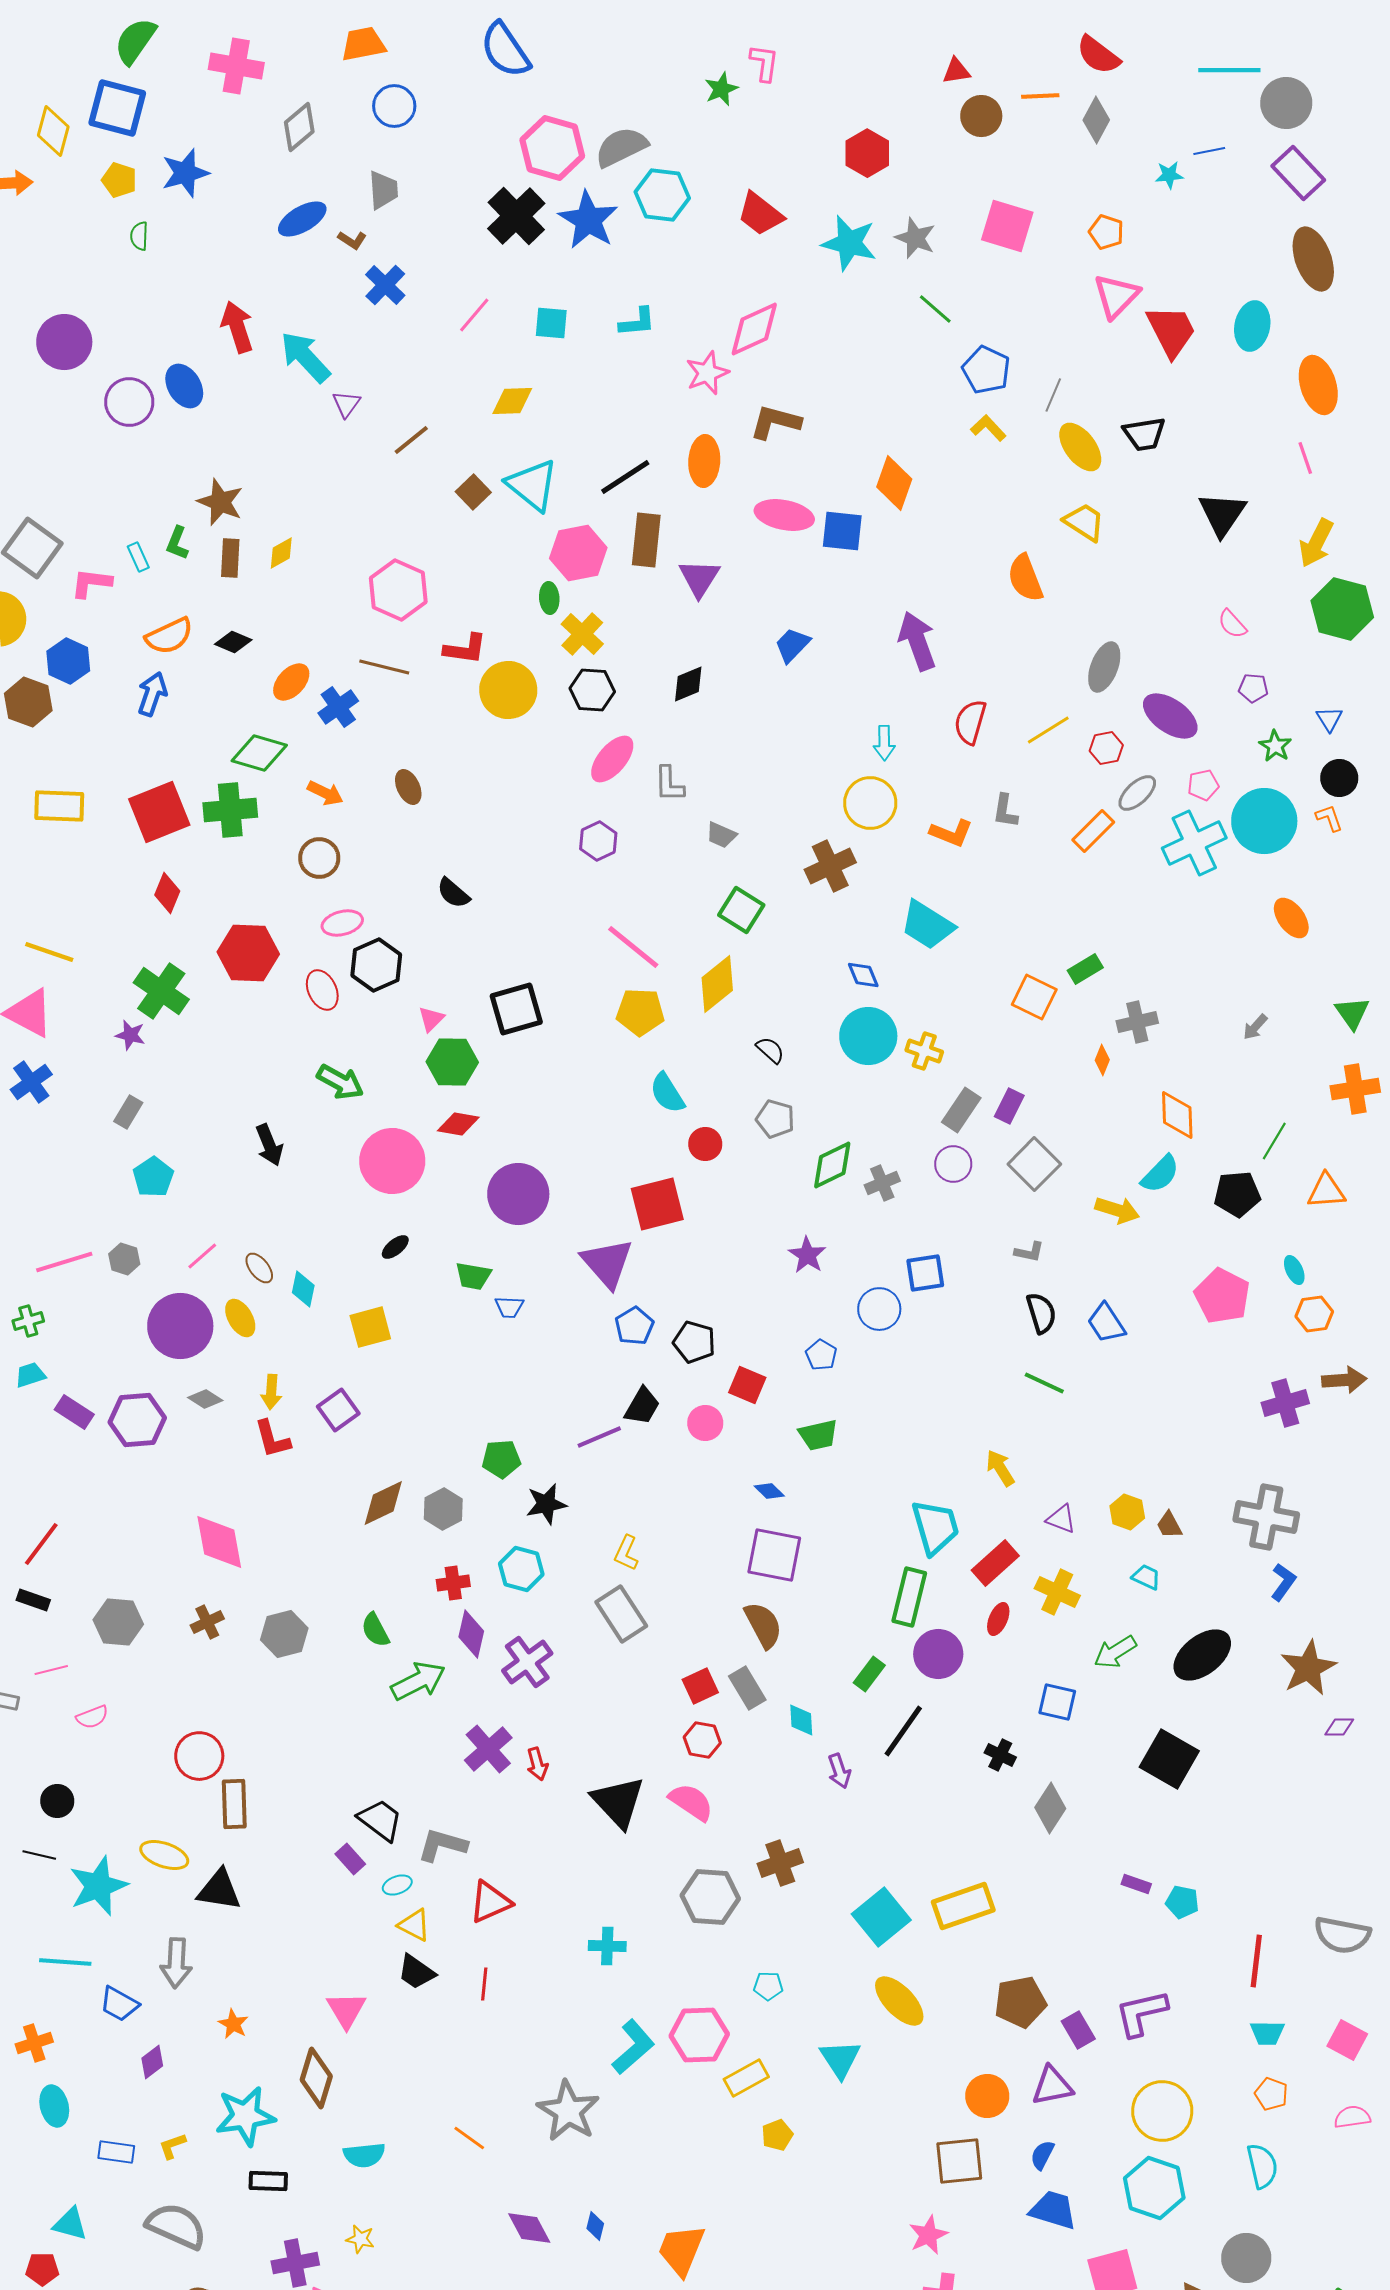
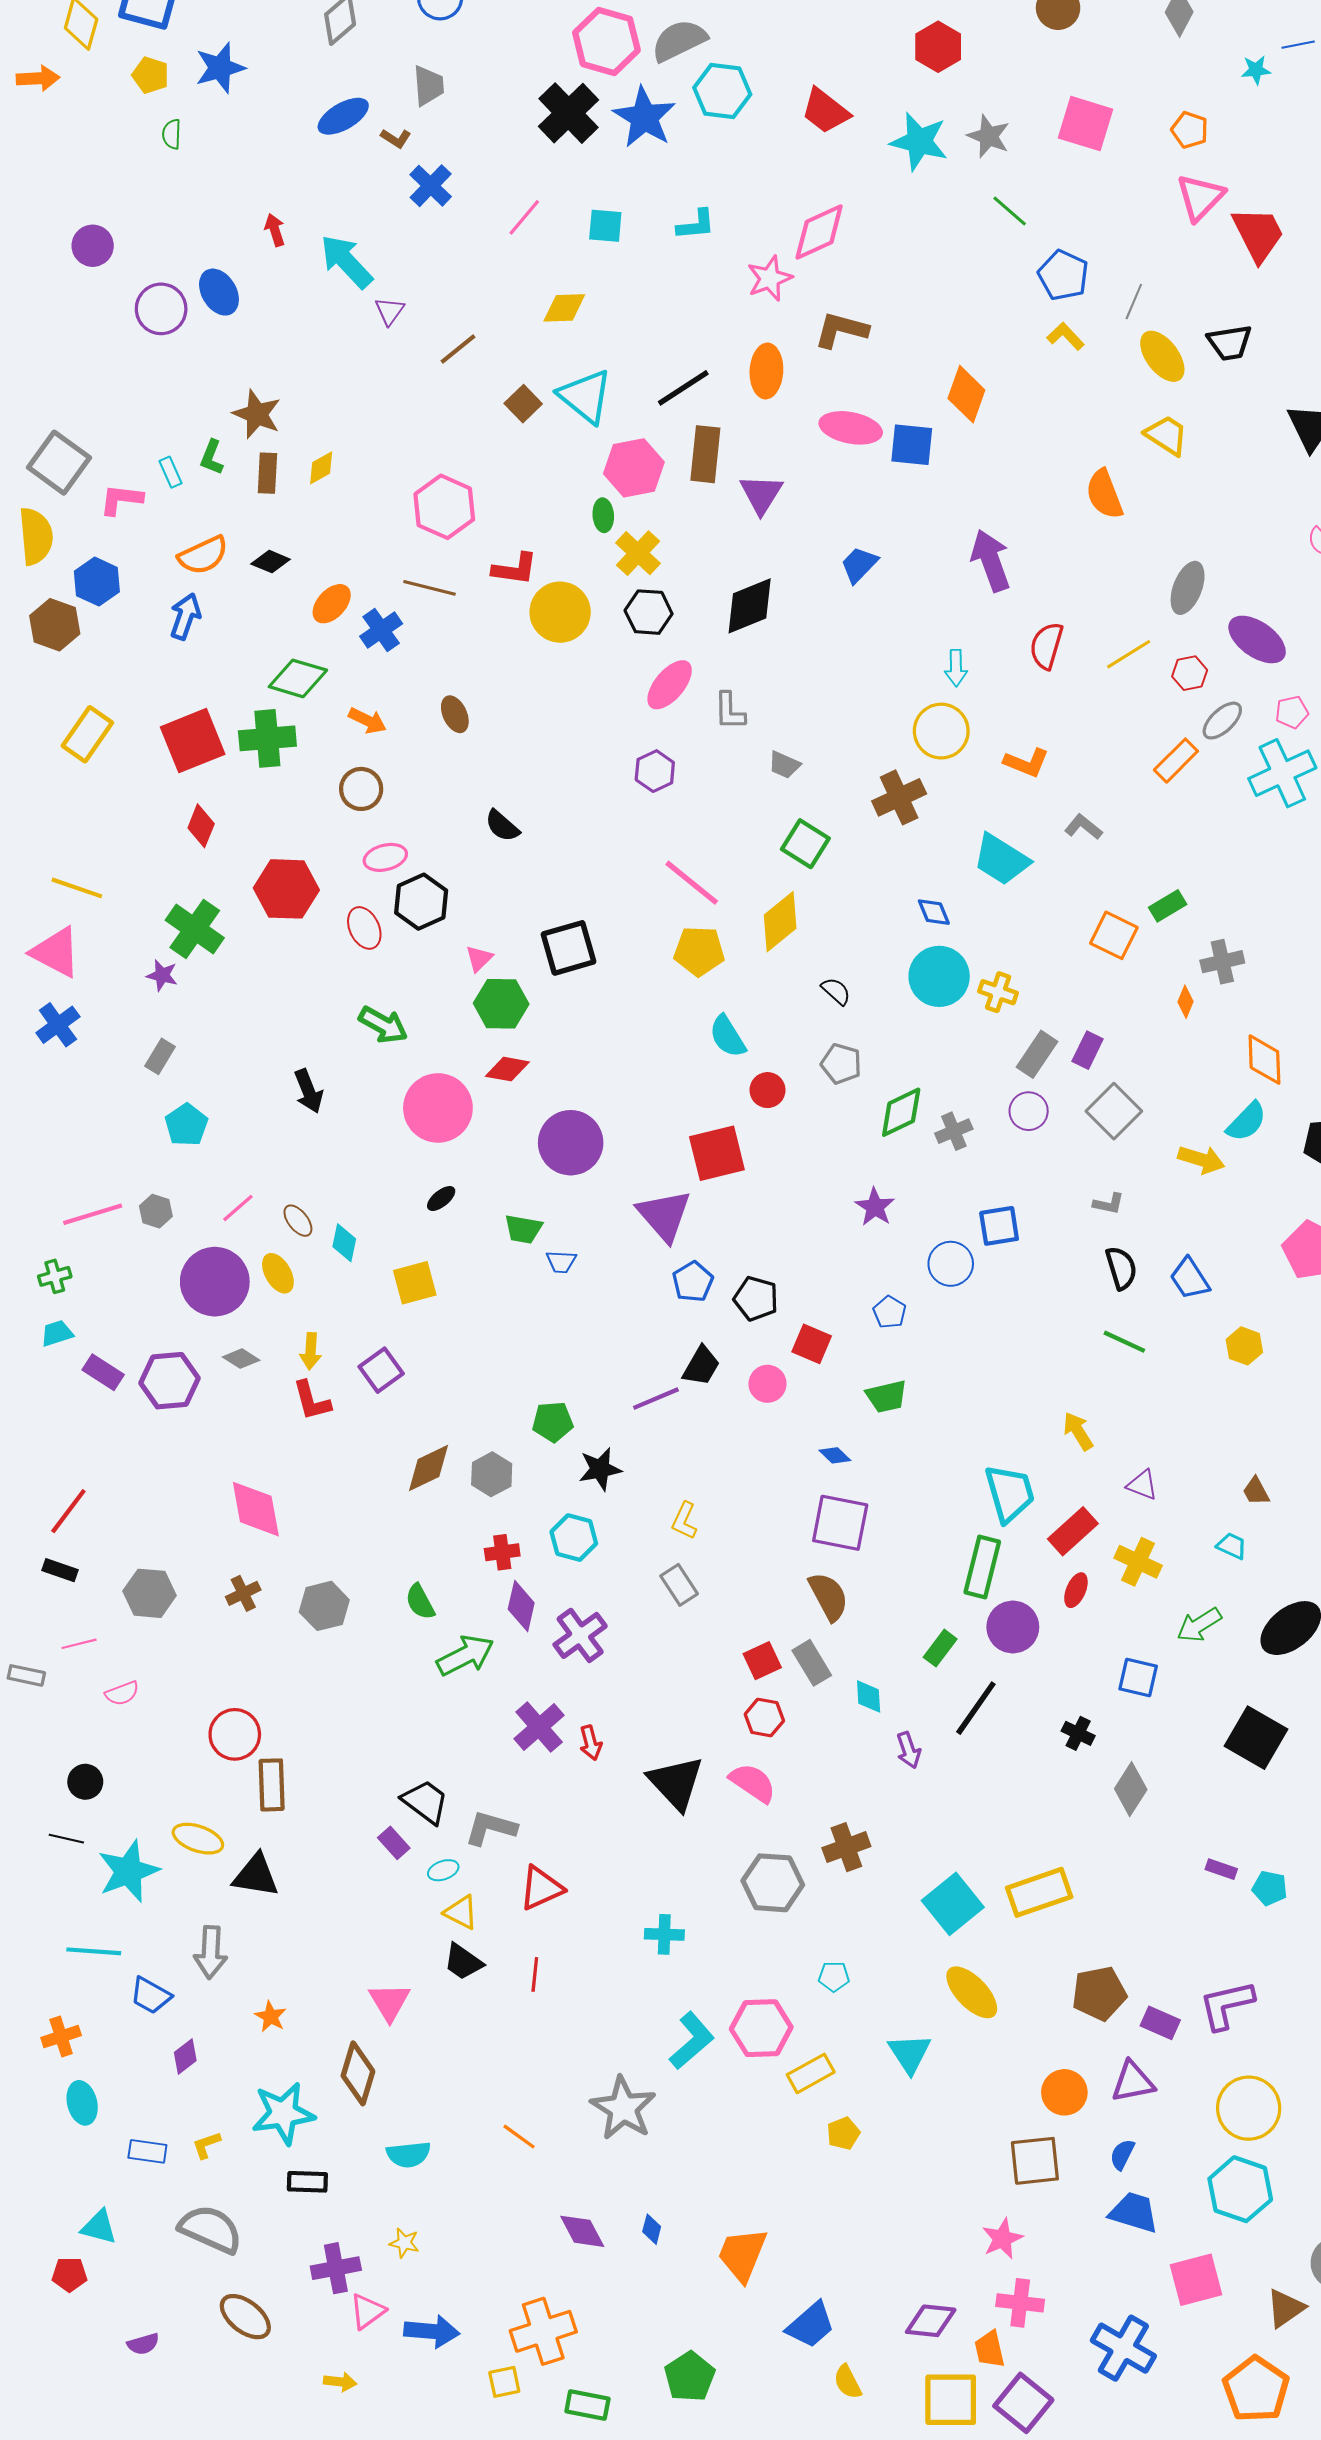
red arrow: (237, 327) -> (275, 230), size x0.6
purple circle: (64, 342) -> (93, 246), size x0.7
black diamond: (688, 684) -> (750, 606), size x1.5
yellow rectangle: (59, 806) -> (87, 734), turned -57
gray L-shape: (1005, 811) -> (1083, 827), moved, turned 120
yellow hexagon: (1127, 1512) -> (1244, 1346), moved
gray rectangle: (621, 1614) -> (679, 1585), size x0.7
purple rectangle: (1078, 2030) -> (1160, 2023), turned -36

